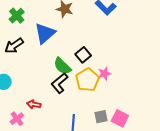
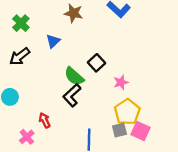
blue triangle: (45, 33) -> (53, 41), size x0.6
yellow pentagon: (87, 80) -> (127, 112), moved
red arrow: (34, 104) -> (45, 120), turned 56

